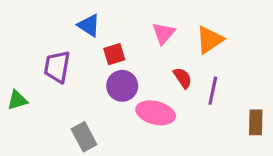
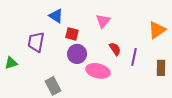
orange triangle: (210, 40) -> (157, 30), moved
red square: (114, 54) -> (72, 34), turned 32
brown rectangle: (256, 122) -> (161, 68), moved

